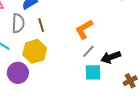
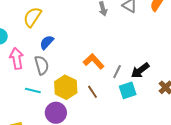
brown line: (41, 25) -> (92, 92), moved
orange L-shape: (84, 29) -> (94, 61), moved, turned 95

